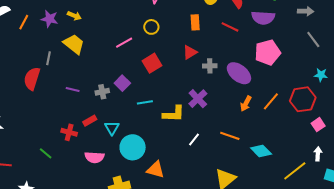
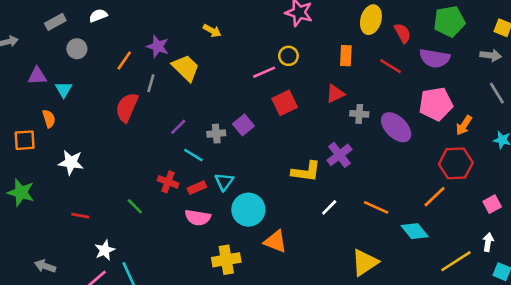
yellow arrow: (74, 16) -> (212, 31), moved
purple star: (50, 19) -> (158, 46), moved
orange line: (24, 22) -> (124, 60), moved
pink line: (124, 43) -> (264, 72), moved
purple line: (73, 89) -> (178, 127), turned -64
red hexagon: (303, 99) -> (456, 163), moved
orange line: (271, 101) -> (435, 197), moved
cyan line: (145, 102) -> (193, 155), moved, turned 35
orange arrow: (246, 104) -> (464, 125), moved
red rectangle: (90, 121) -> (197, 188), moved

